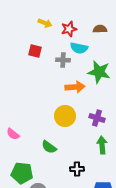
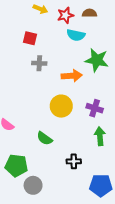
brown semicircle: (100, 29) -> (89, 13), moved
gray cross: (63, 60) -> (39, 63), moved

